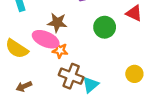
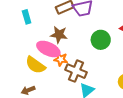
yellow semicircle: (17, 49) -> (35, 65), moved
brown cross: (71, 76) -> (76, 71), moved

